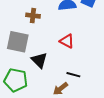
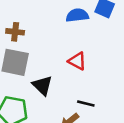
brown cross: (33, 16) -> (15, 32), moved

